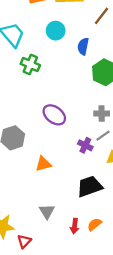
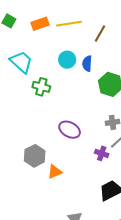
cyan circle: (56, 31) -> (67, 60), moved
orange triangle: (43, 164) -> (55, 172), moved

